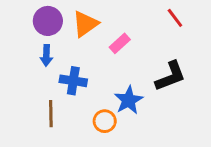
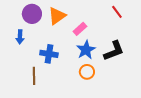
blue arrow: (46, 55) -> (20, 37), moved
blue star: (129, 100) -> (86, 50), moved
orange circle: (105, 121) -> (87, 72), moved

